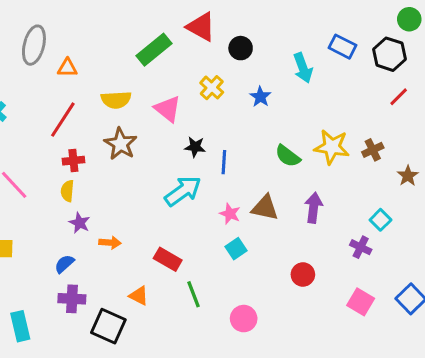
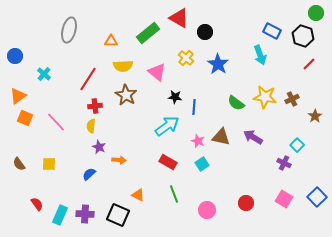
orange triangle: (67, 68) -> (111, 41), moved
cyan arrow: (303, 68) -> (260, 55), moved
blue star: (260, 97) -> (218, 64), size x1.5
purple arrow: (314, 208) -> (253, 137), turned -66
red rectangle: (168, 259) -> (168, 162), moved
red circle: (303, 275) -> (246, 203), moved
purple cross: (72, 299) -> (85, 214), moved
cyan rectangle: (20, 326) -> (60, 215), turned 36

